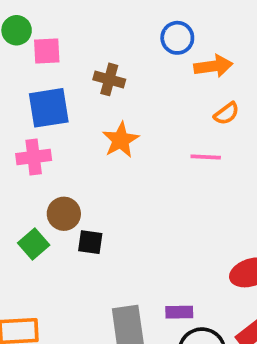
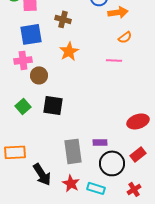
brown circle: (64, 214) -> (39, 75), moved
black square: (90, 242) -> (53, 105), size x1.5

